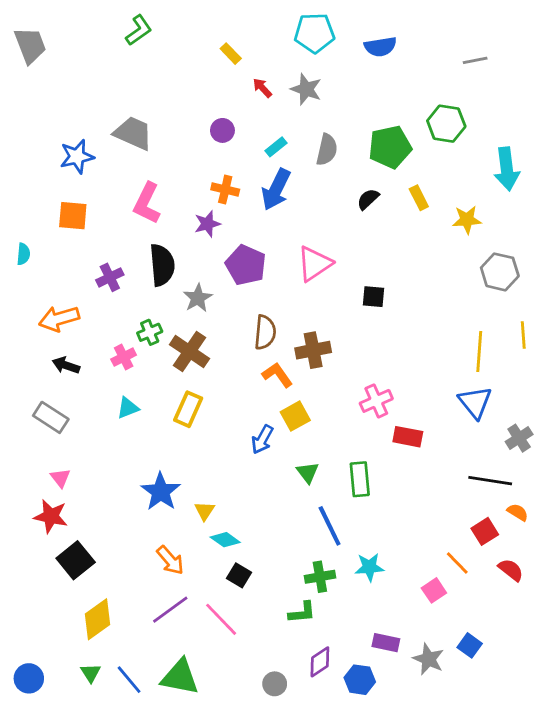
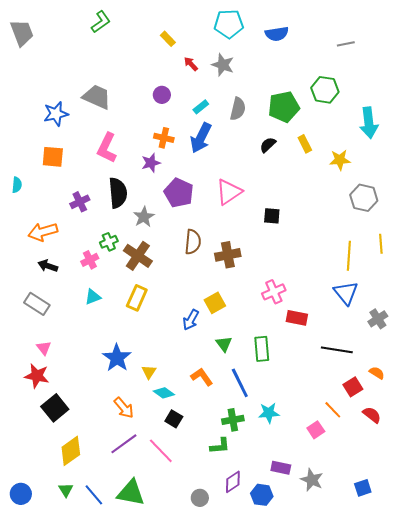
orange L-shape: (277, 375) -> (202, 377), moved
black line: (490, 481) -> (337, 350), moved
blue square: (470, 645) -> (363, 488), moved, turned 36

